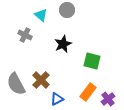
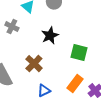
brown cross: (41, 80) -> (34, 64), moved

